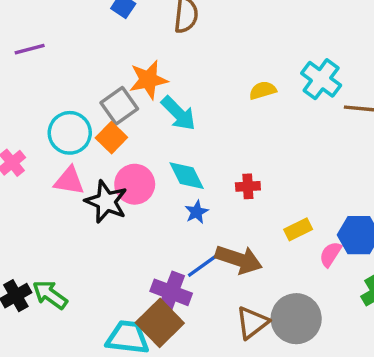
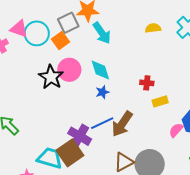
pink triangle: (69, 181) -> (19, 29), moved
red cross: (248, 186) -> (147, 83), moved
yellow rectangle: (298, 229) -> (160, 101), moved
brown arrow: (239, 259) -> (122, 124), turned 96

